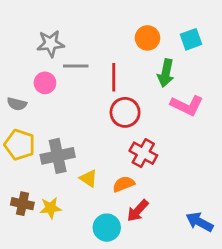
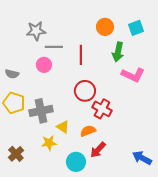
pink circle: (45, 83) -> (44, 65), moved
red circle: (125, 112) -> (85, 91), moved
brown cross: (22, 204) -> (16, 154), moved, turned 35
yellow star: (51, 208) -> (49, 143), moved

